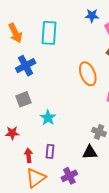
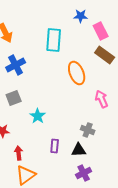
cyan rectangle: (49, 33) -> (54, 40), moved
purple rectangle: (50, 151) -> (55, 146), moved
purple cross: (69, 176) -> (84, 173), moved

